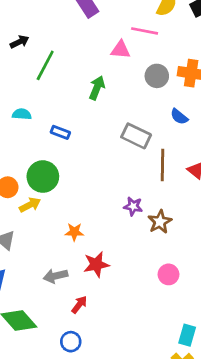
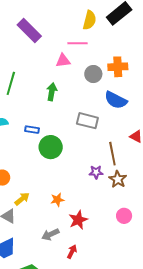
blue semicircle: (179, 117) -> (116, 100), size x1.6
brown line: (163, 165) -> (112, 154), moved
green circle: (43, 177) -> (51, 147), moved
yellow arrow: (30, 205) -> (22, 199), moved
pink circle: (169, 274) -> (124, 216), moved

